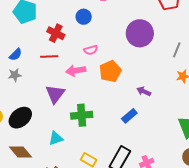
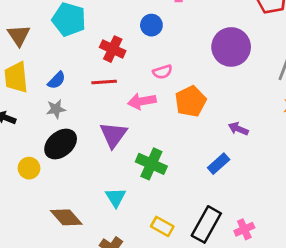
green cross: (82, 115) -> (151, 164), turned 30
black ellipse: (20, 118) -> (61, 144), moved
cyan triangle: (56, 138) -> (116, 197), turned -42

